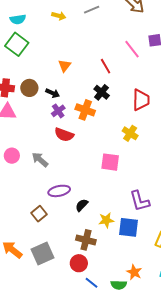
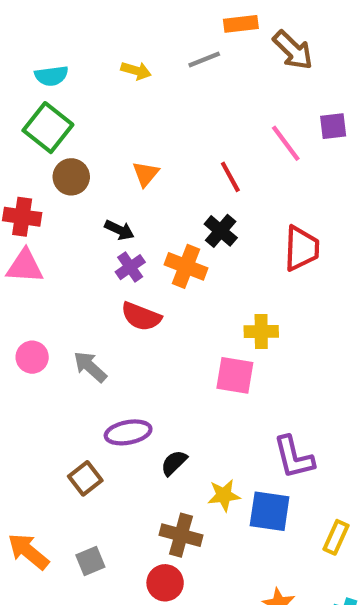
brown circle: (29, 88) -> (71, 177), moved
yellow cross: (130, 133) -> (261, 332), moved, turned -35
gray square: (42, 254) -> (90, 561), size x0.6

